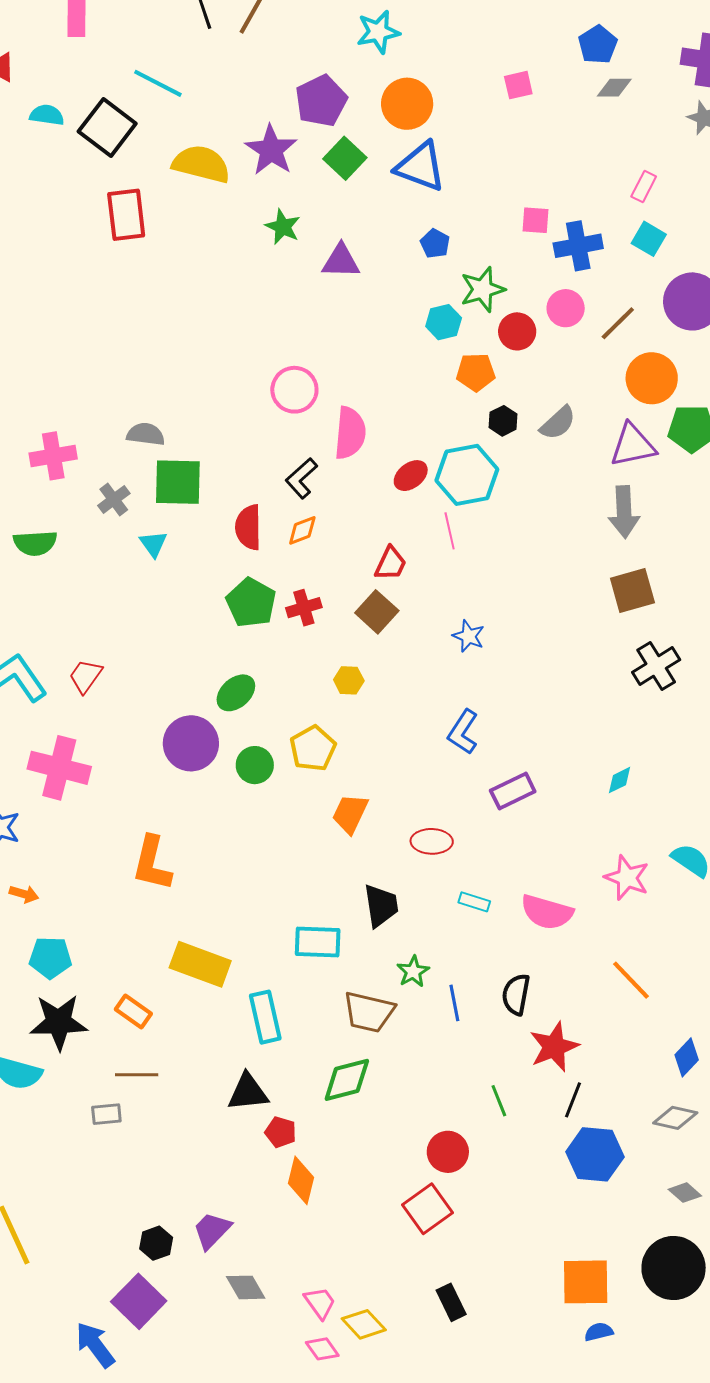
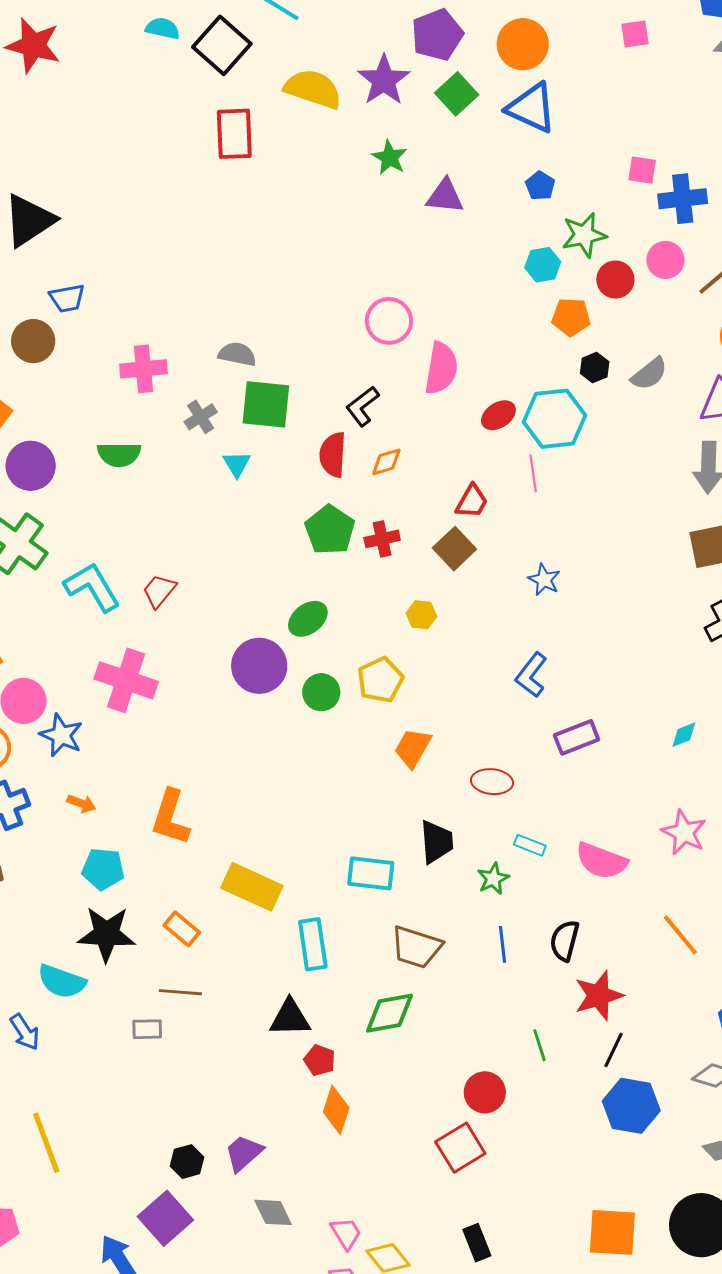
black L-shape: (301, 478) -> (362, 406), moved
orange L-shape: (152, 863) -> (170, 817), moved
green star: (413, 972) -> (493, 879), moved

